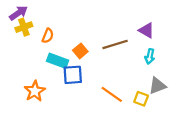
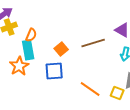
cyan rectangle: (58, 61) -> (28, 50), moved, turned 60
orange star: (35, 91) -> (19, 66), moved

